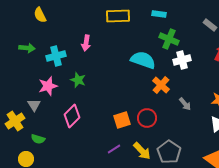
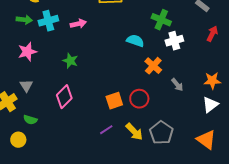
pink arrow: (86, 43) -> (78, 24), turned -112
green arrow: (27, 48) -> (24, 20), moved
cyan cross: (56, 56) -> (48, 21), moved
cyan semicircle: (143, 60) -> (135, 41), size x0.7
pink star: (48, 86) -> (27, 52), moved

